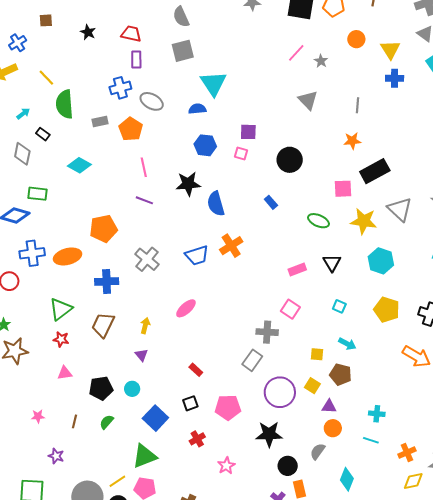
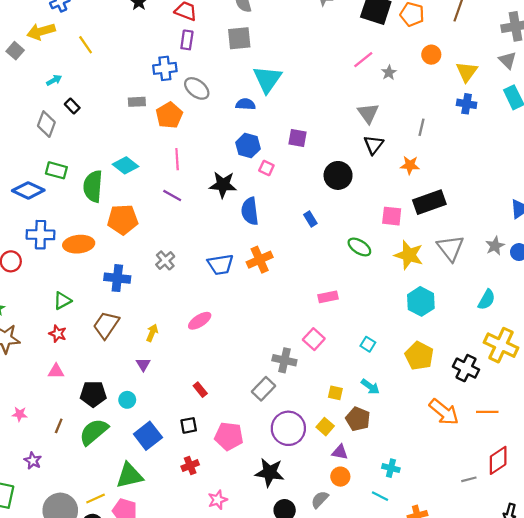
green semicircle: (65, 104) -> (93, 186), moved
pink square: (241, 154) -> (266, 168), moved
cyan diamond: (79, 165) -> (126, 165), moved
gray cross: (147, 259) -> (165, 260), size x0.7
black triangle: (332, 263) -> (374, 145), moved
green triangle: (61, 309) -> (62, 301), size x0.7
green semicircle: (107, 422) -> (94, 432), size x1.8

